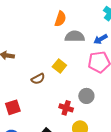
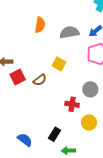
orange semicircle: (60, 19) -> (40, 25), moved
red square: (13, 107) -> (18, 77), moved

